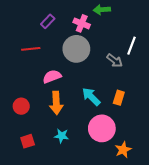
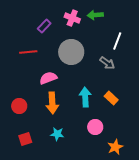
pink cross: (82, 23) -> (72, 18), moved
white line: (132, 46) -> (117, 41), moved
cyan arrow: (91, 97) -> (85, 97), turned 42
orange rectangle: (119, 98) -> (111, 98), turned -64
pink circle: (102, 128) -> (95, 127), size x0.6

